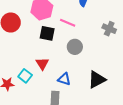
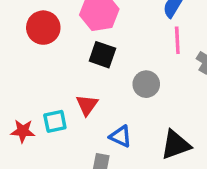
pink line: (68, 23) -> (177, 40), moved, turned 56
cyan square: (25, 76) -> (55, 121), turned 32

